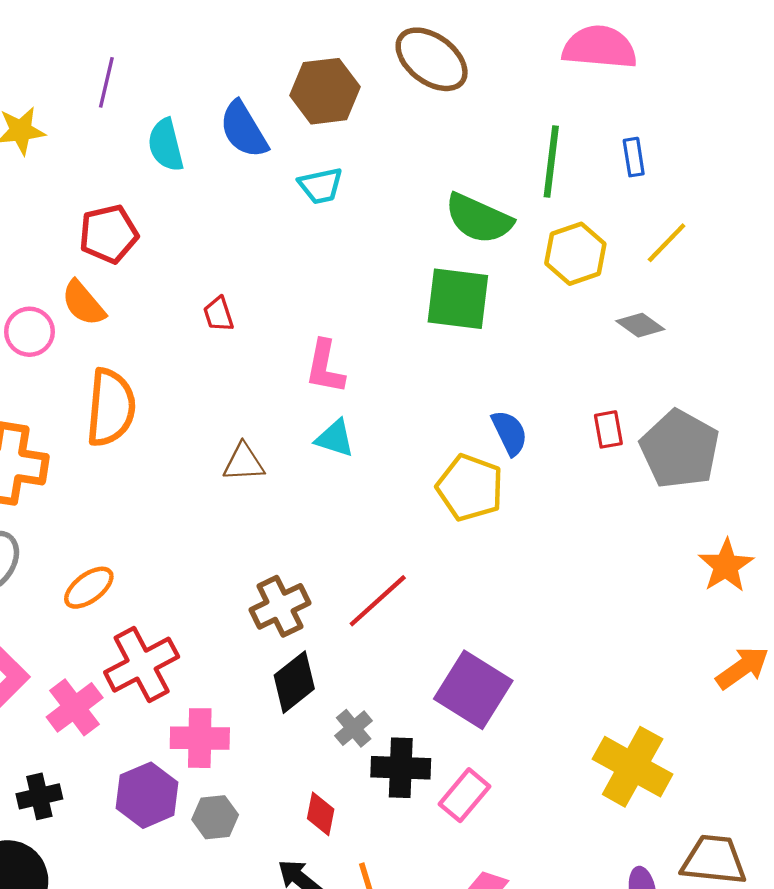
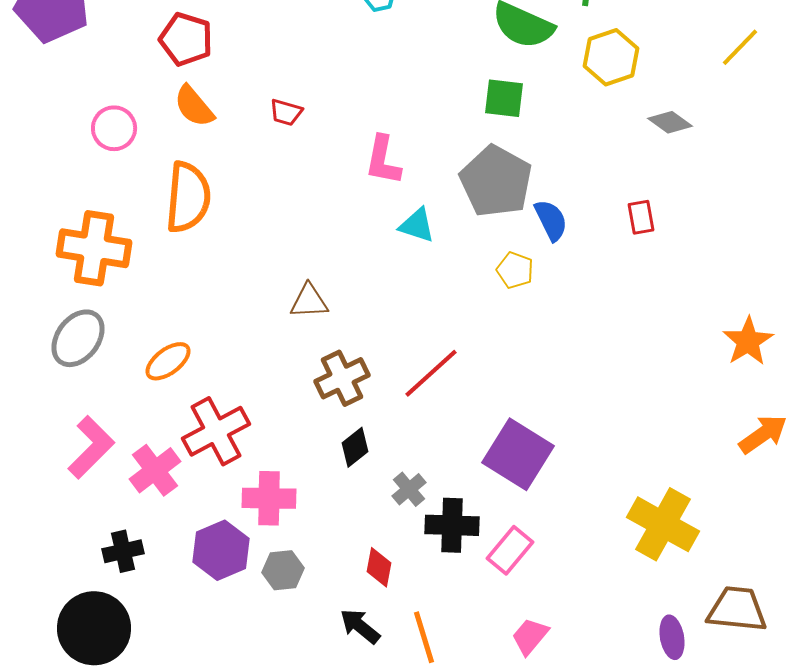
red pentagon: (109, 234) -> (186, 39), turned 30
yellow line: (667, 243) -> (740, 47), moved
green square: (458, 299) -> (504, 98), size x0.7
orange semicircle: (83, 303) -> (194, 106), moved
red trapezoid: (218, 314) -> (286, 112), turned -56
cyan triangle: (335, 438) -> (417, 225), moved
gray pentagon: (680, 449) -> (496, 181), moved
brown triangle: (244, 462) -> (309, 301), moved
yellow pentagon: (470, 488) -> (515, 270), size x0.6
black diamond: (294, 682) -> (355, 447), size x0.7

